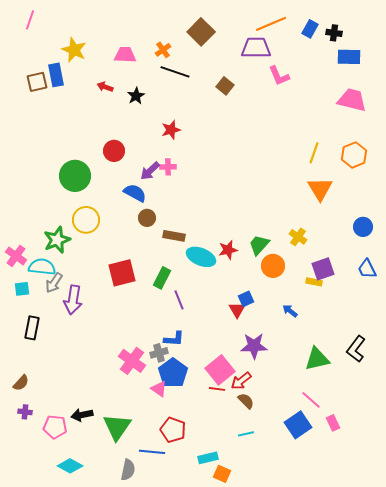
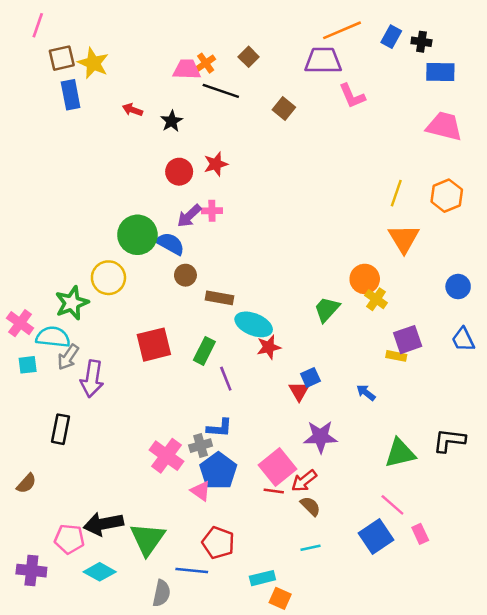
brown square: (201, 32) -> (249, 57), moved, size x0.6
pink trapezoid: (125, 55) -> (187, 69), moved
brown square: (37, 82) -> (62, 58), moved
red circle: (114, 151) -> (179, 172), moved
green circle: (75, 176) -> (137, 235), moved
red star: (228, 250) -> (269, 347), moved
orange circle: (273, 266) -> (365, 279), moved
black rectangle: (32, 328) -> (60, 429), moved
black L-shape: (356, 349) -> (449, 441), turned 60
purple cross: (25, 412) -> (31, 571), moved, size x1.6
black arrow: (82, 415) -> (103, 524), size x1.4
cyan diamond: (70, 466) -> (100, 572), moved

